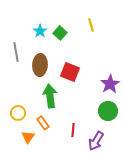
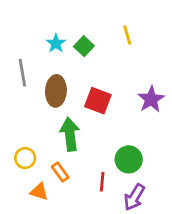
purple star: (110, 84) -> (151, 99), moved
green circle: (108, 111) -> (129, 159), moved
orange triangle: (28, 137) -> (39, 192), turned -48

